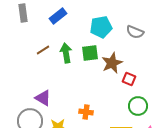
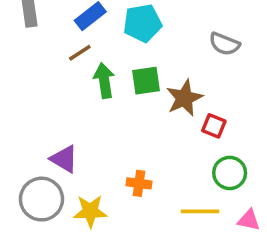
cyan pentagon: (101, 27) -> (143, 23), moved
brown line: (43, 50) -> (80, 53), moved

